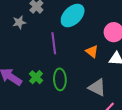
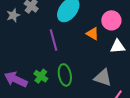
gray star: (19, 22) -> (13, 15), moved
orange triangle: (92, 51) -> (93, 34), moved

